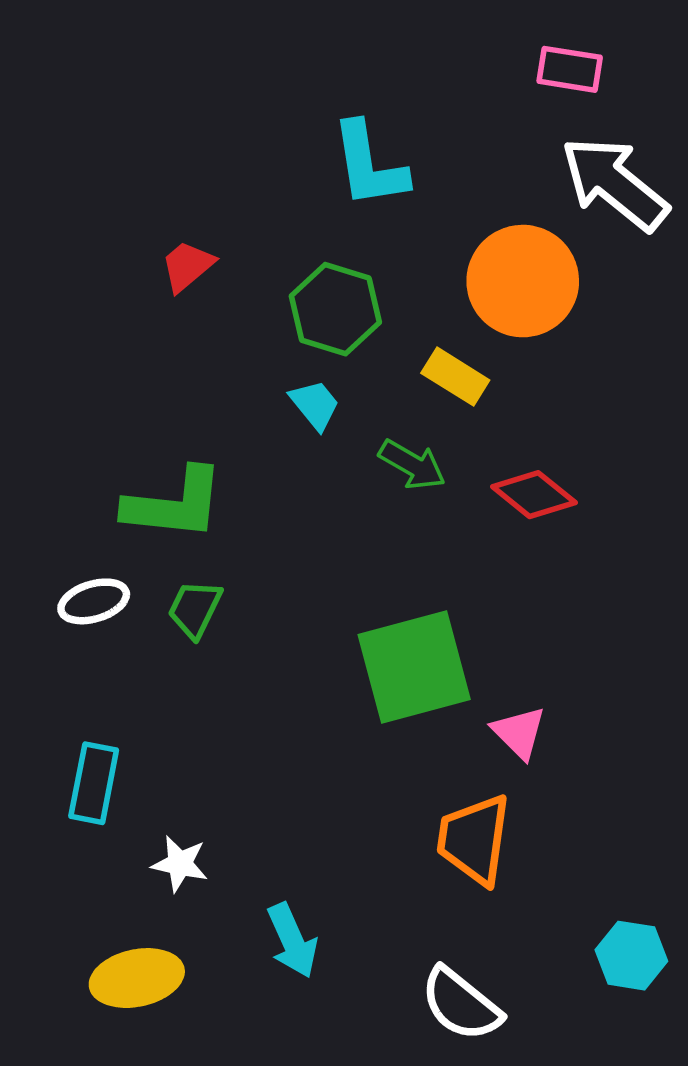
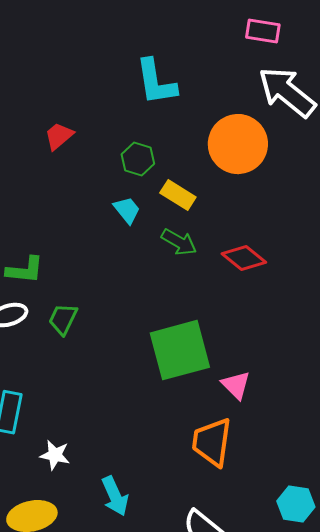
green hexagon: (335, 309) -> (138, 159), size x0.7
yellow rectangle: (455, 377) -> (178, 195), moved
green L-shape: (174, 504) -> (25, 270), moved, size x0.7

